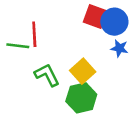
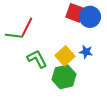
red line: (34, 34) -> (27, 27), turned 30
blue star: (119, 48) -> (86, 52), moved

